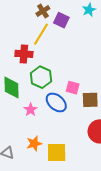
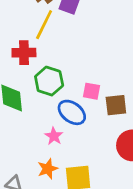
pink star: (31, 110) -> (54, 136), moved

